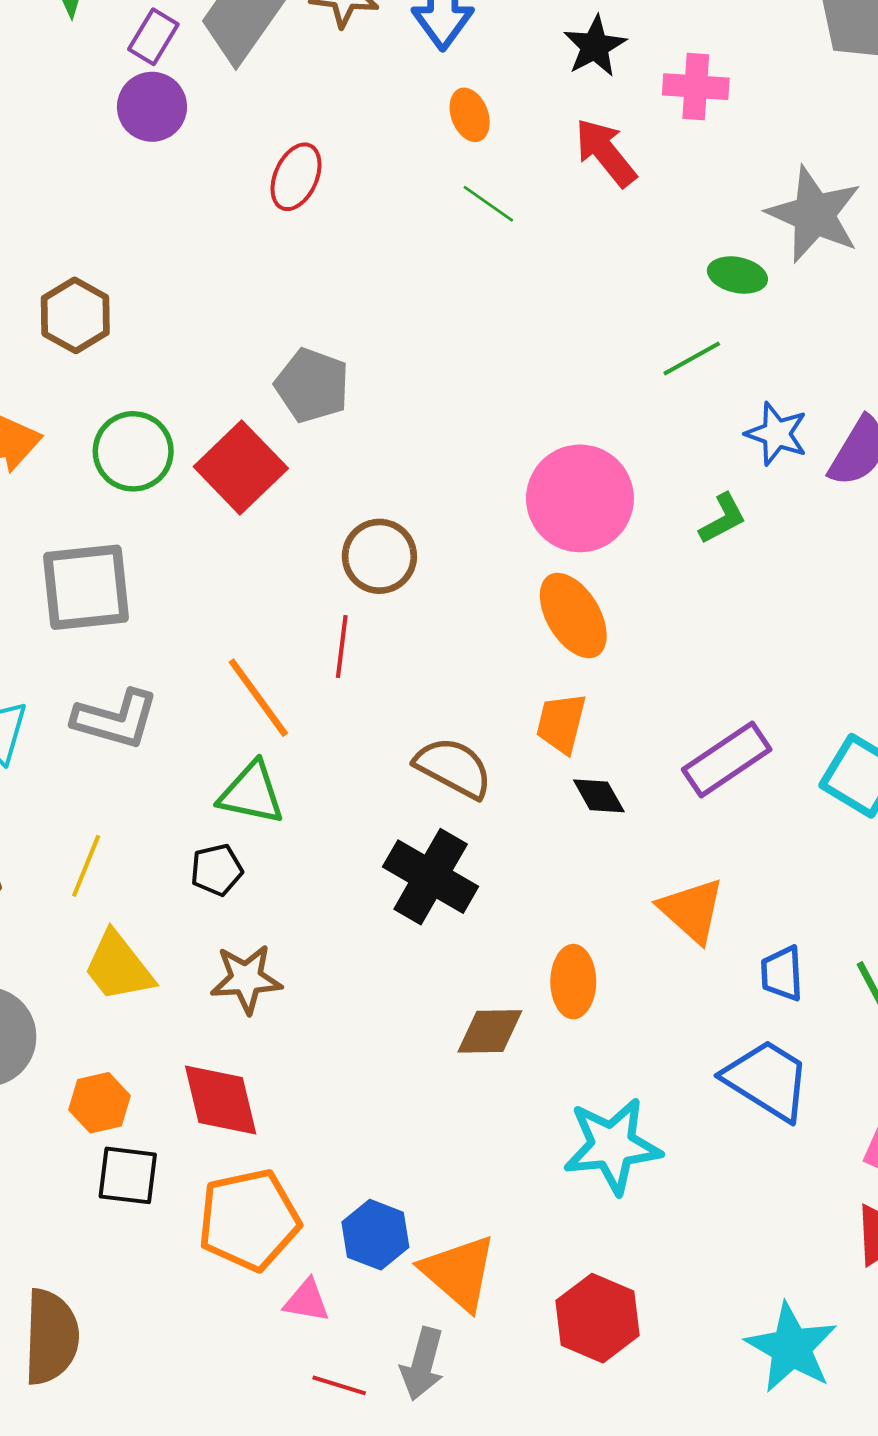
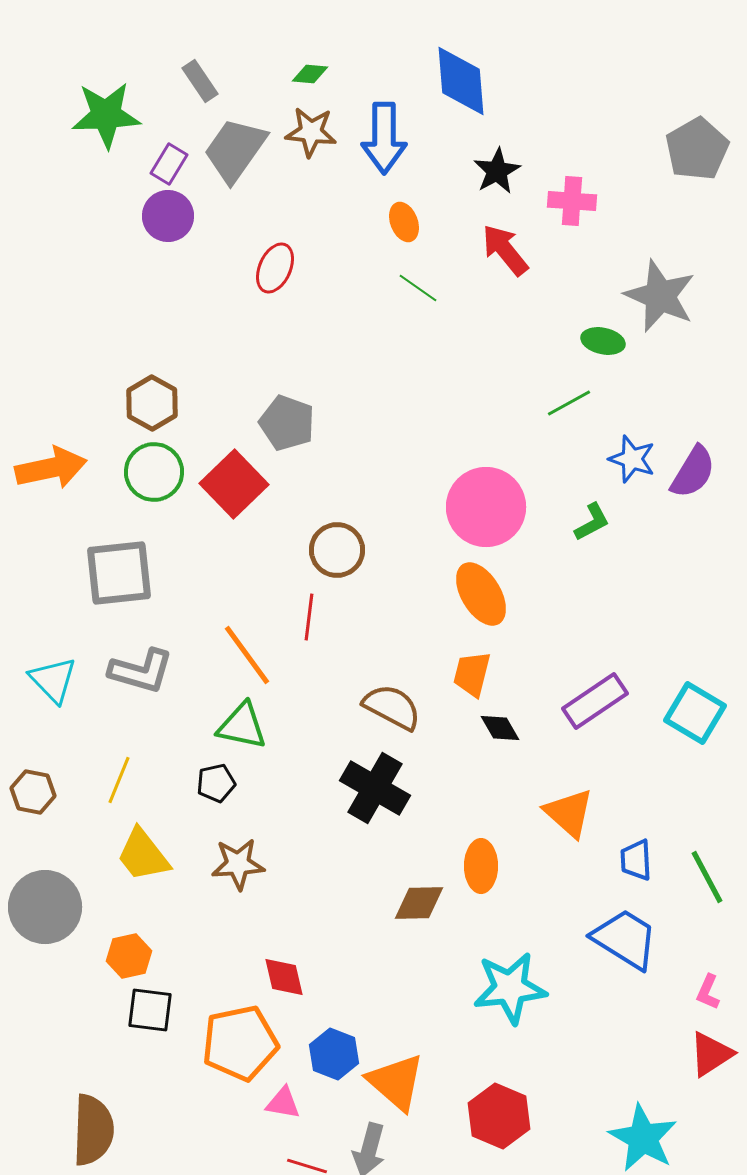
brown hexagon: (75, 315) -> (152, 403), moved
red diamond: (221, 1100) -> (284, 977), moved, size x0.7

